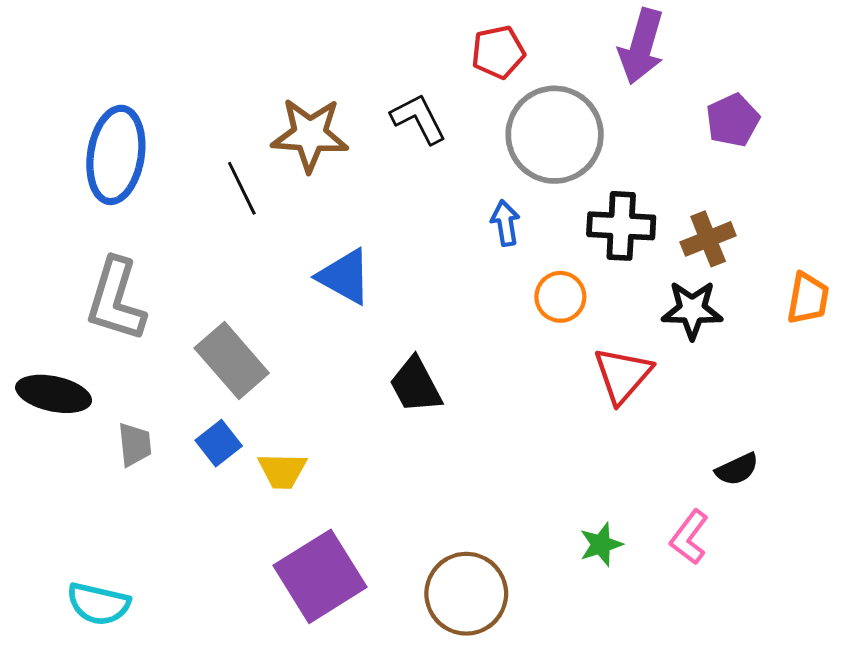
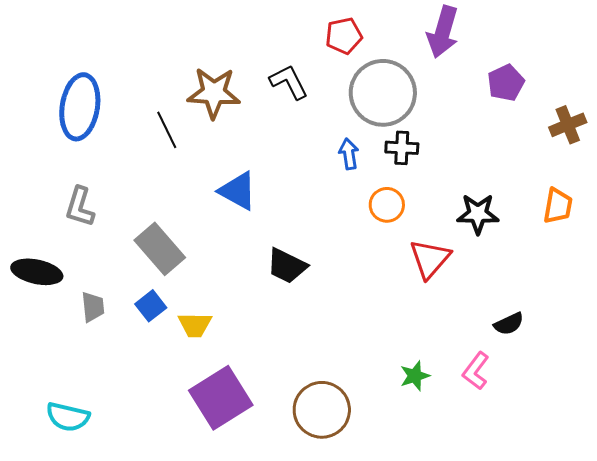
black cross: (621, 226) -> (402, 148), moved, size x0.7
brown cross: (708, 239) -> (568, 125), moved
gray L-shape: (116, 300) -> (80, 207), size x0.7
black trapezoid: (416, 385) -> (287, 266), turned -36

